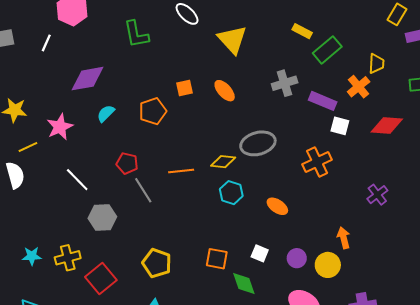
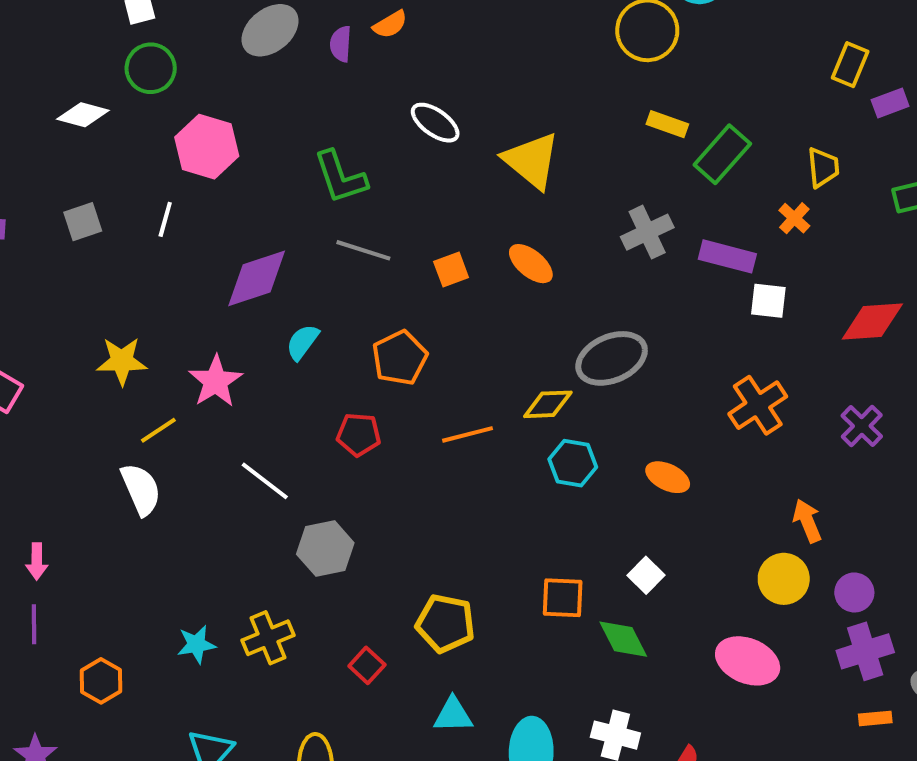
orange cross: (359, 87) -> (794, 218), size x0.7
orange pentagon: (153, 111) -> (400, 358), moved
red diamond: (387, 126) -> (872, 321), moved
orange cross: (317, 162) -> (758, 405), moved
gray line: (143, 190) -> (363, 250), moved, turned -32
white square: (260, 253) -> (646, 575), turned 30
purple circle: (297, 258) -> (854, 592), moved
red square: (101, 279) -> (367, 665), moved, size x0.6

